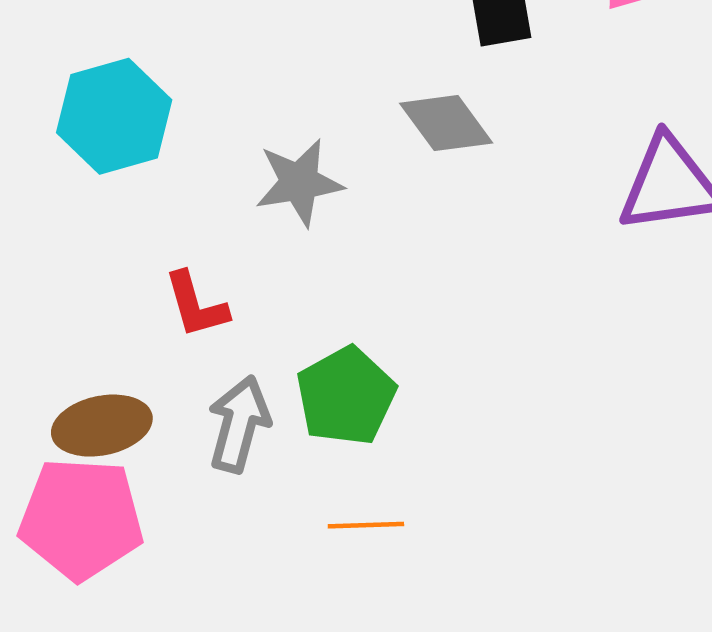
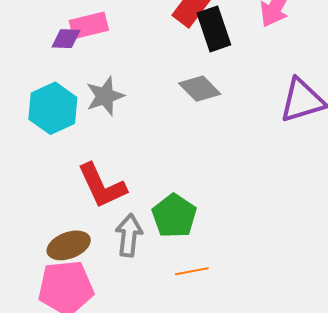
gray star: (299, 182) -> (105, 96), moved
red L-shape: (196, 305) -> (102, 186), size x1.6

